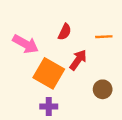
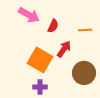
pink arrow: (26, 44) -> (29, 15), moved
brown circle: (103, 89) -> (84, 73), size x1.5

